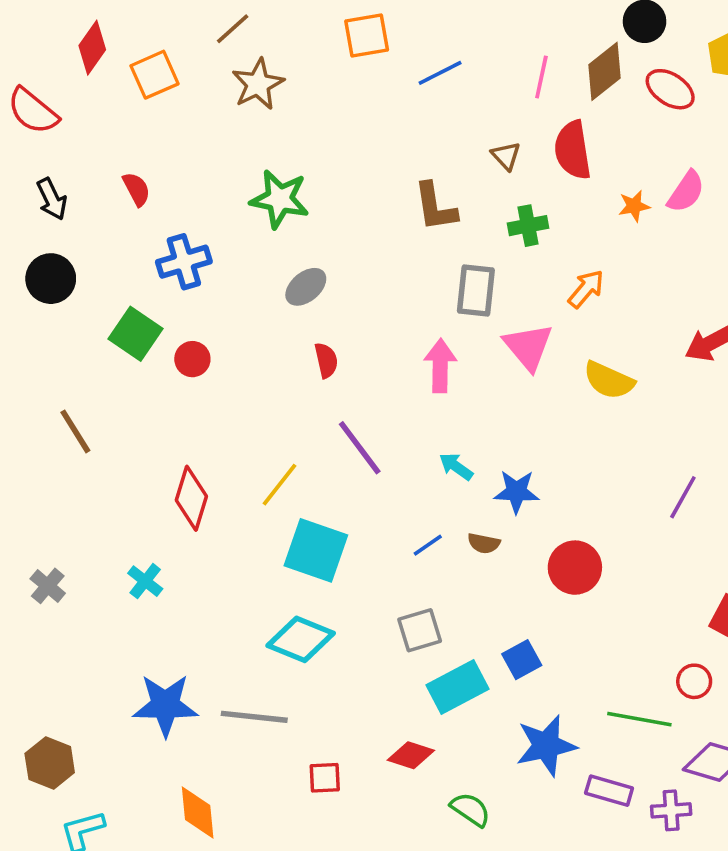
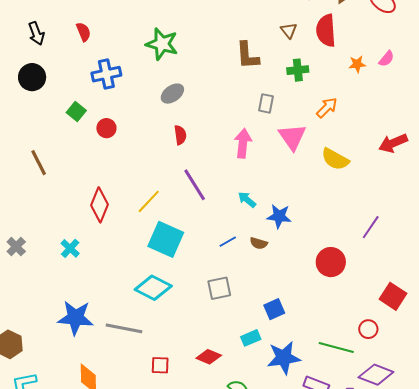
pink semicircle: (686, 192) -> (387, 59), size x0.7
gray rectangle: (476, 291) -> (266, 103), size x0.7
green square: (136, 334) -> (76, 112), size x0.7
red circle: (575, 568) -> (331, 262), moved
cyan rectangle: (458, 687) -> (251, 338), moved, size x0.6

